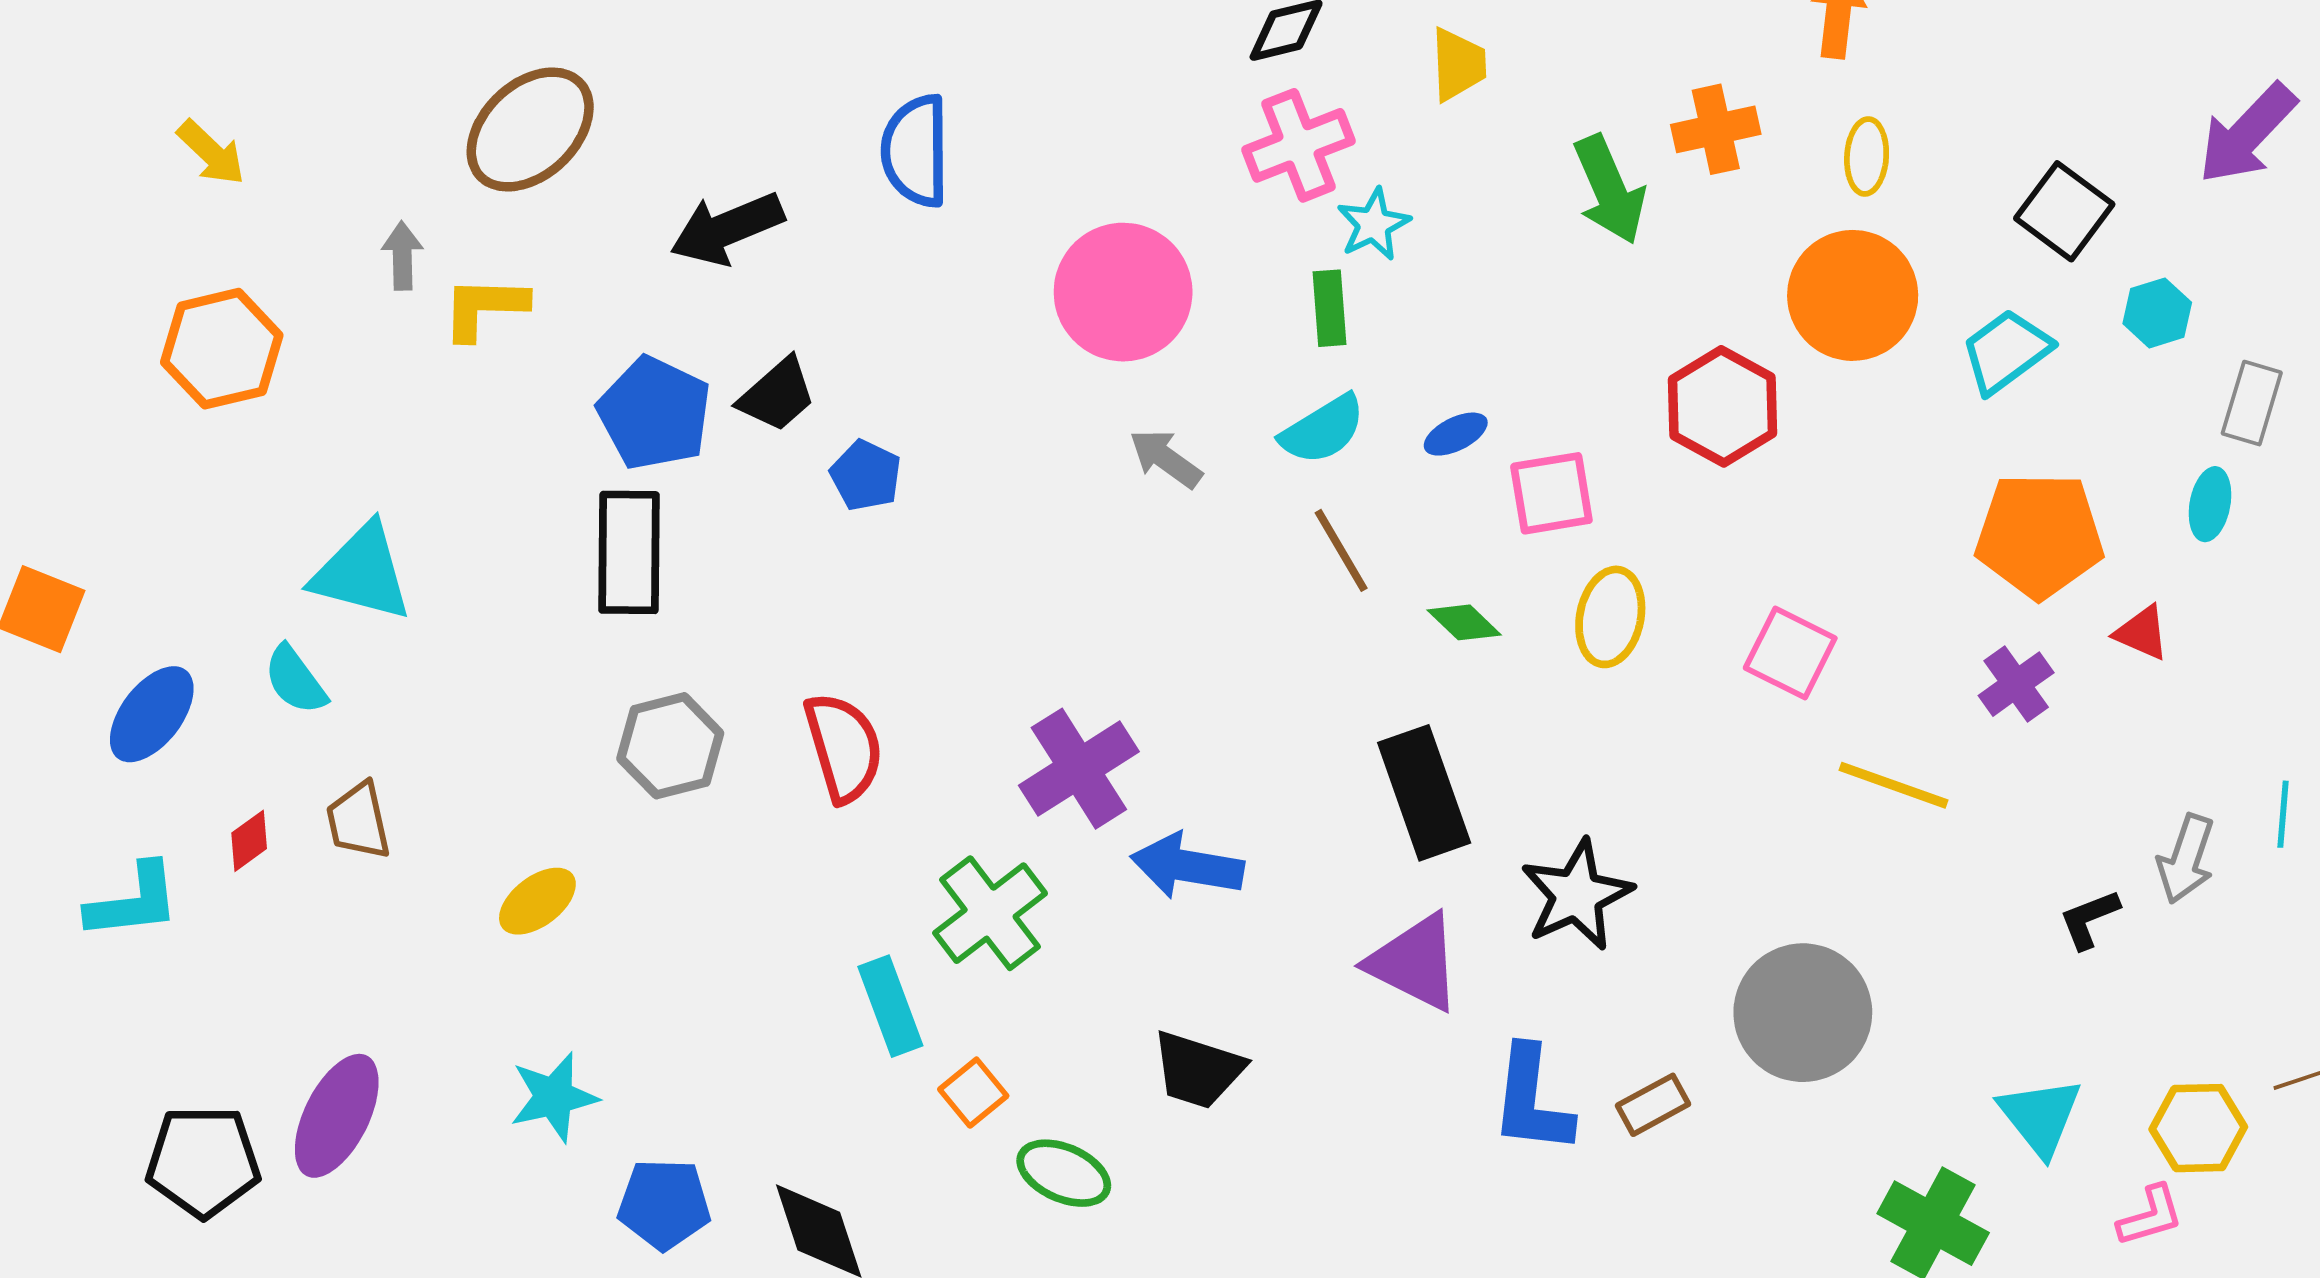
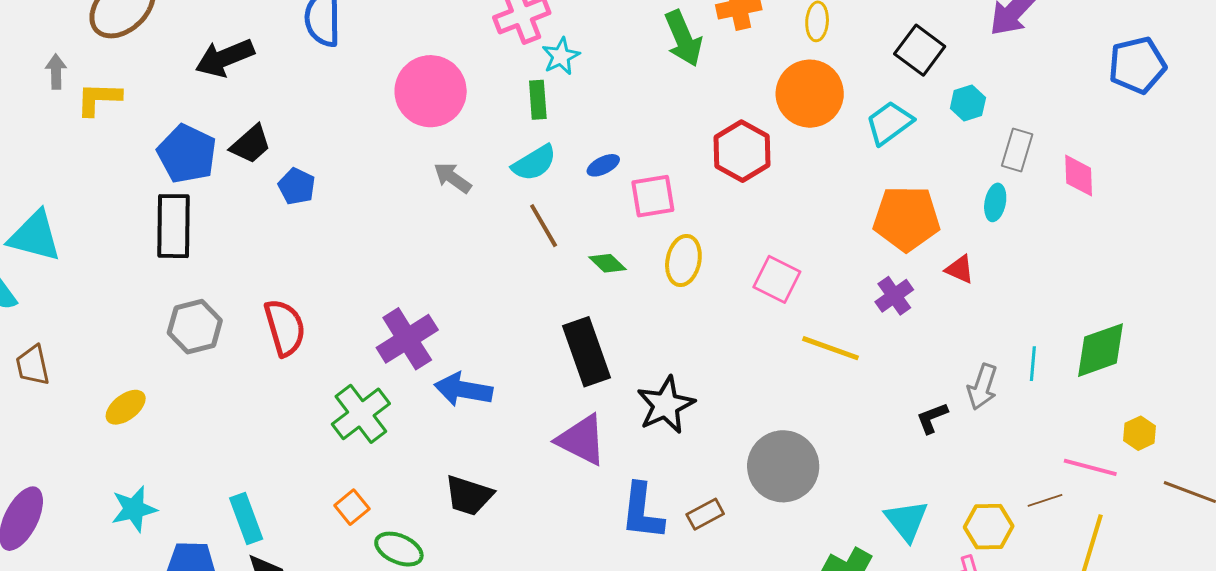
cyan rectangle: (890, 1006) -> (246, 518), moved

